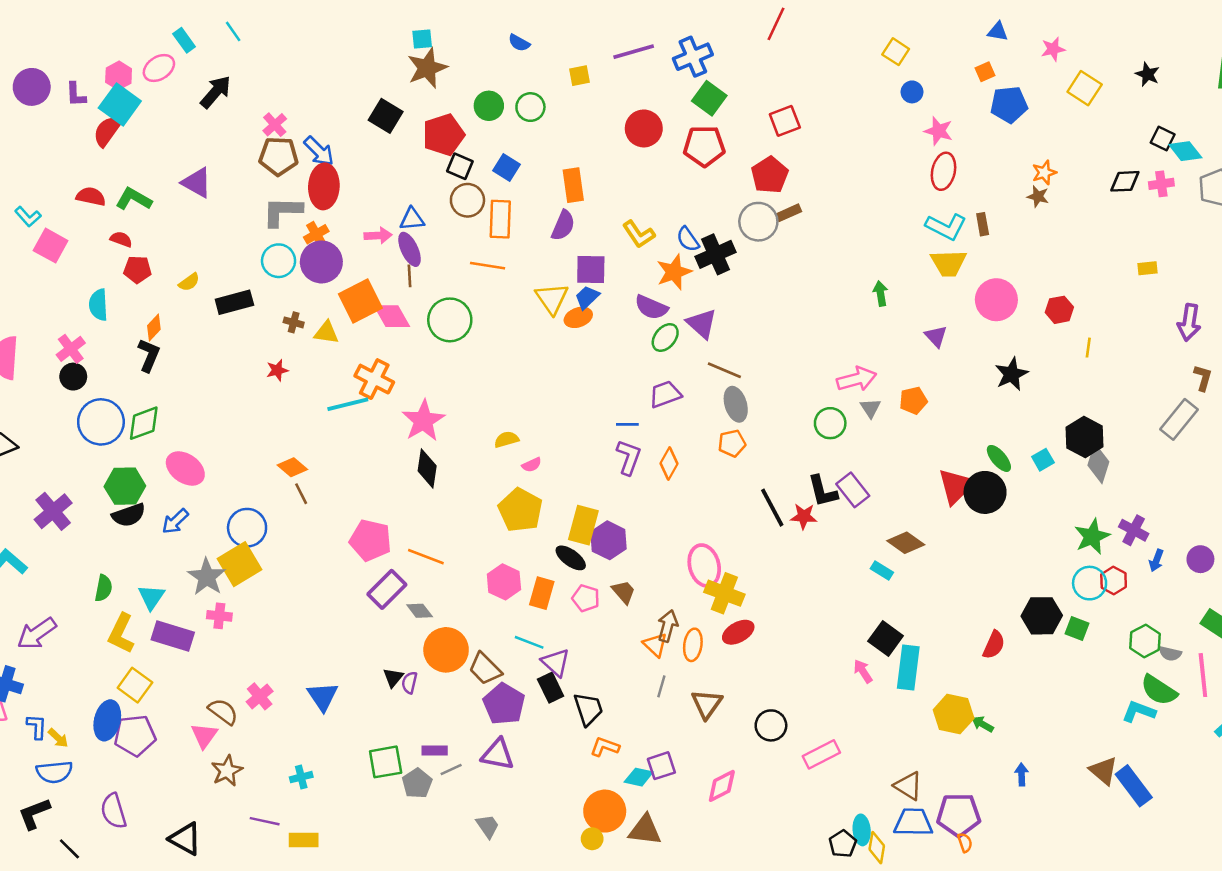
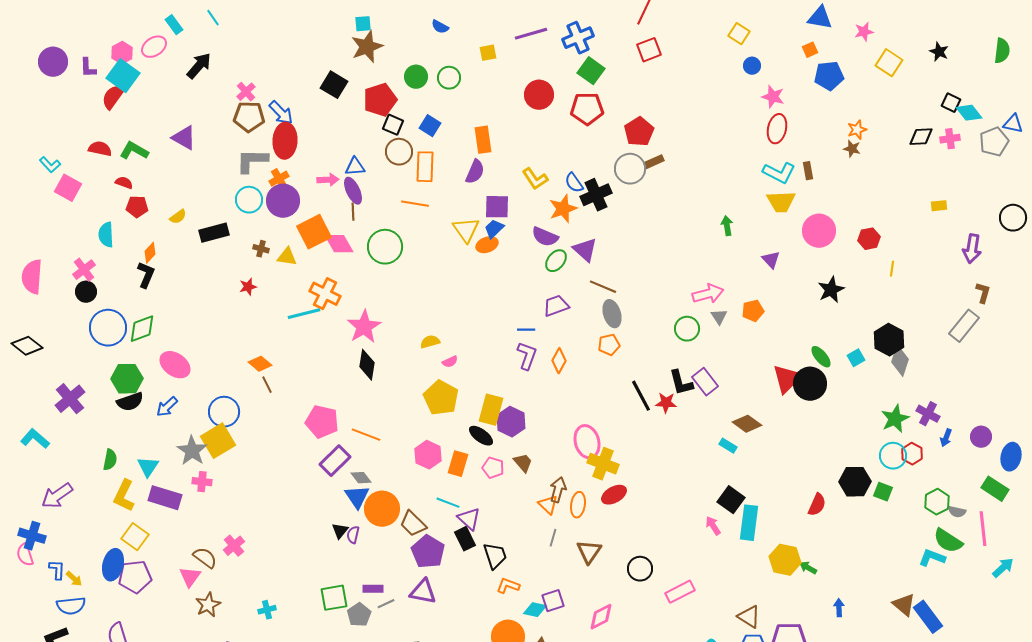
blue triangle: (998, 31) -> (820, 18), size x1.5
red square: (785, 121) -> (649, 50), moved
blue triangle: (323, 696) -> (357, 497), moved

